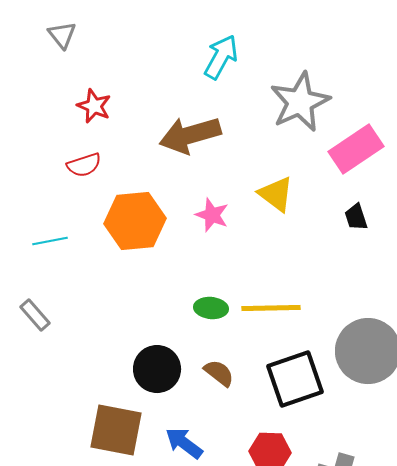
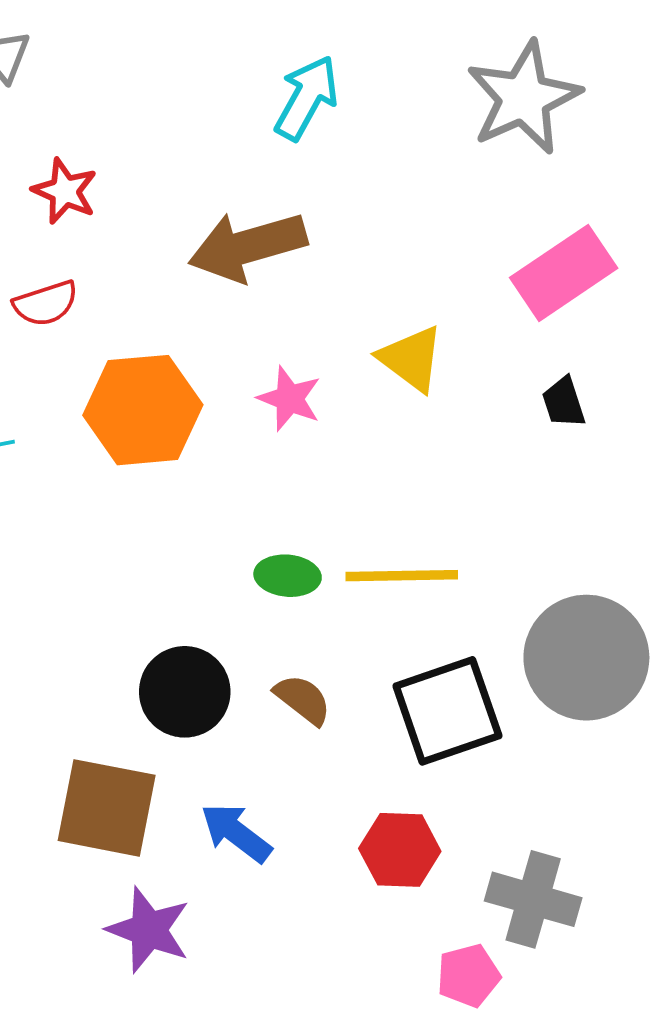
gray star: (300, 102) -> (524, 98), moved

